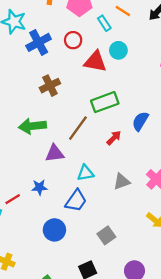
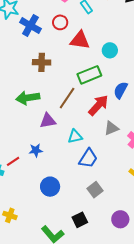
blue cross: (39, 42) -> (30, 25), turned -30
cyan circle: (118, 50) -> (110, 50), moved
brown cross: (50, 86) -> (42, 62), turned 30
red arrow: (114, 138) -> (98, 105), size x1.6
gray triangle: (122, 182) -> (111, 128), moved
blue trapezoid: (76, 201) -> (88, 158), moved

